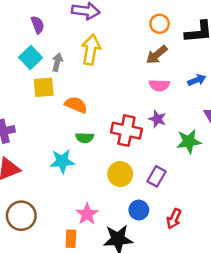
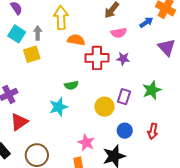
orange semicircle: (76, 105) -> (76, 40), moved
red cross: (126, 131) -> (97, 58), moved
green star: (189, 141) -> (152, 90), moved
purple rectangle: (156, 176) -> (124, 97), moved

